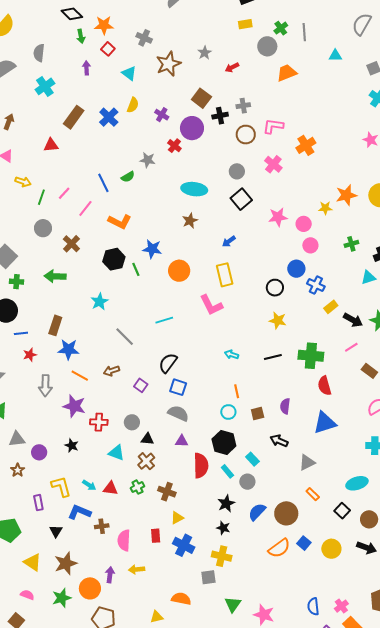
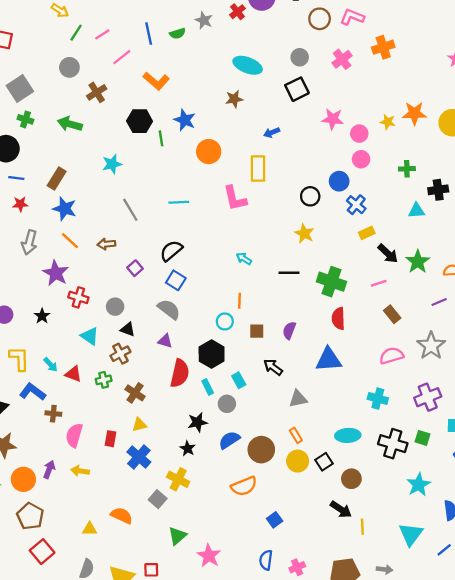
blue square: (304, 543) -> (275, 520), moved
yellow circle: (331, 549) -> (298, 461), moved
gray square: (208, 577) -> (158, 499), turned 35

